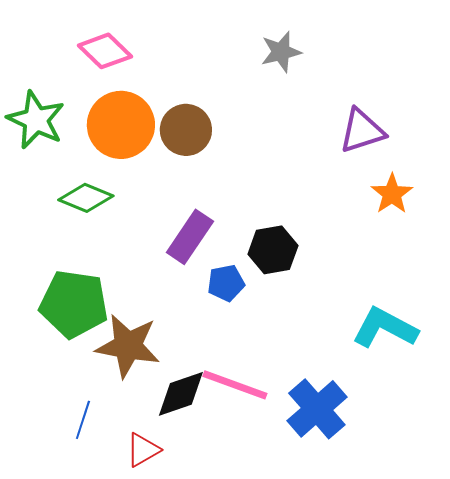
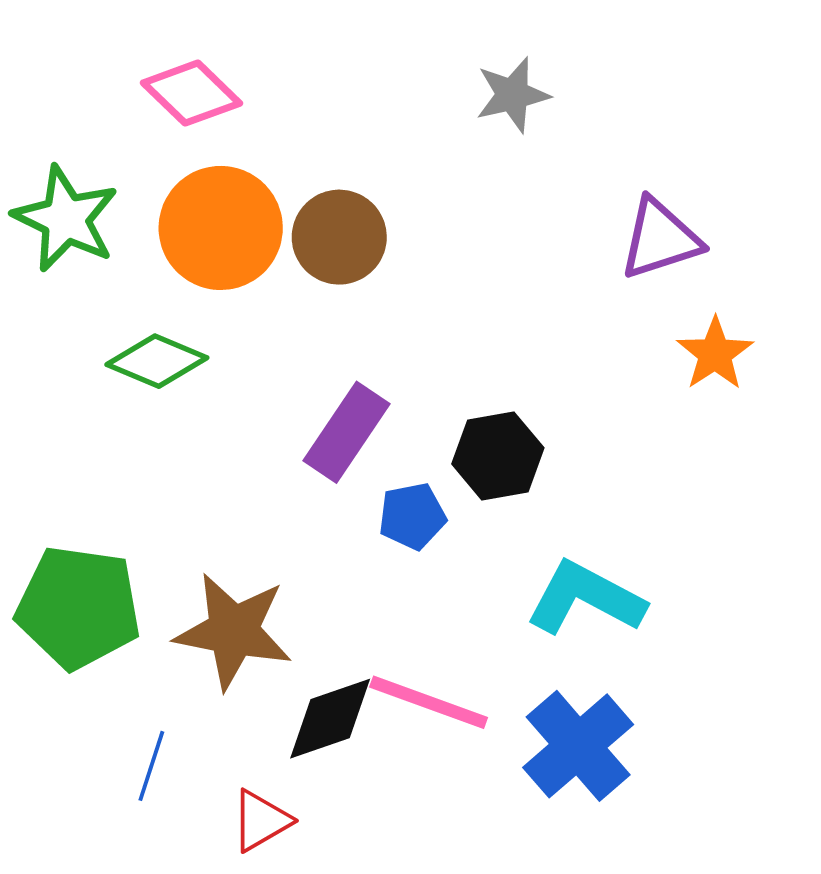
green pentagon: (74, 304) -> (78, 607), moved
cyan L-shape: (385, 328) -> (585, 598), moved

